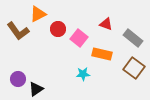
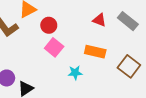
pink square: (79, 38) -> (54, 47), moved
gray rectangle: (133, 38) -> (128, 21), moved

